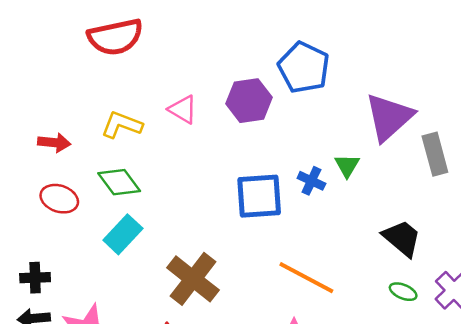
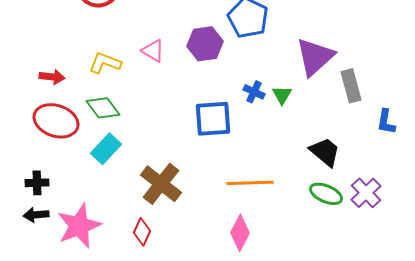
blue cross: (311, 181) -> (254, 92), moved
red ellipse: (59, 199) -> (56, 121), size x1.5
orange line: (306, 278) -> (250, 183), turned -30
green ellipse: (403, 292) -> (326, 194), size x1.5

